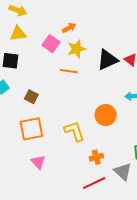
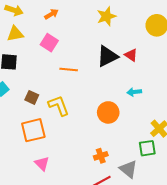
orange arrow: (69, 28) -> (51, 14), moved
yellow star: (77, 49) -> (106, 16), moved
yellow L-shape: (74, 131) -> (59, 106), moved

